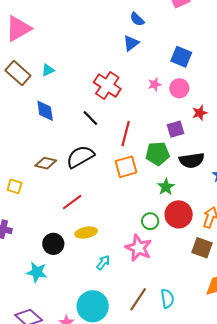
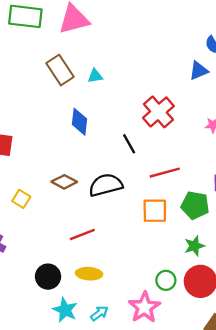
red line: (126, 134) -> (165, 173), turned 45
cyan star: (37, 272) -> (65, 310), moved

